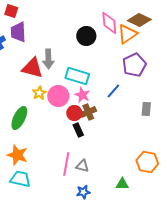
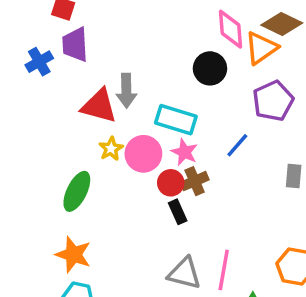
black circle: (86, 36) -> (210, 68), moved
pink line: (66, 164) -> (224, 270), moved
gray triangle: (82, 166) -> (184, 273), size x1.5

